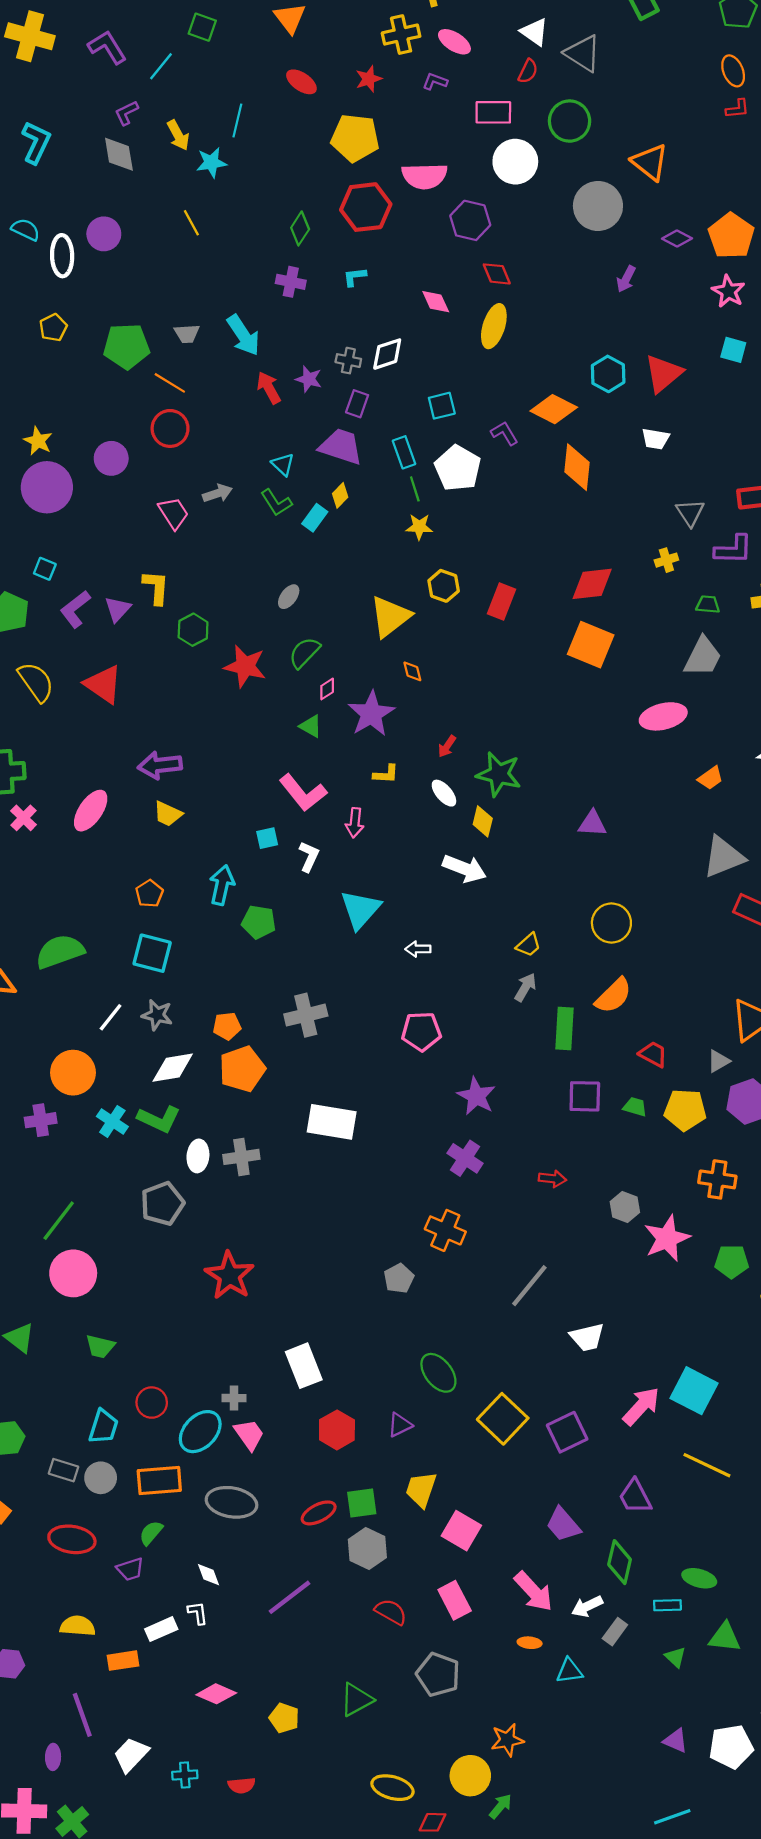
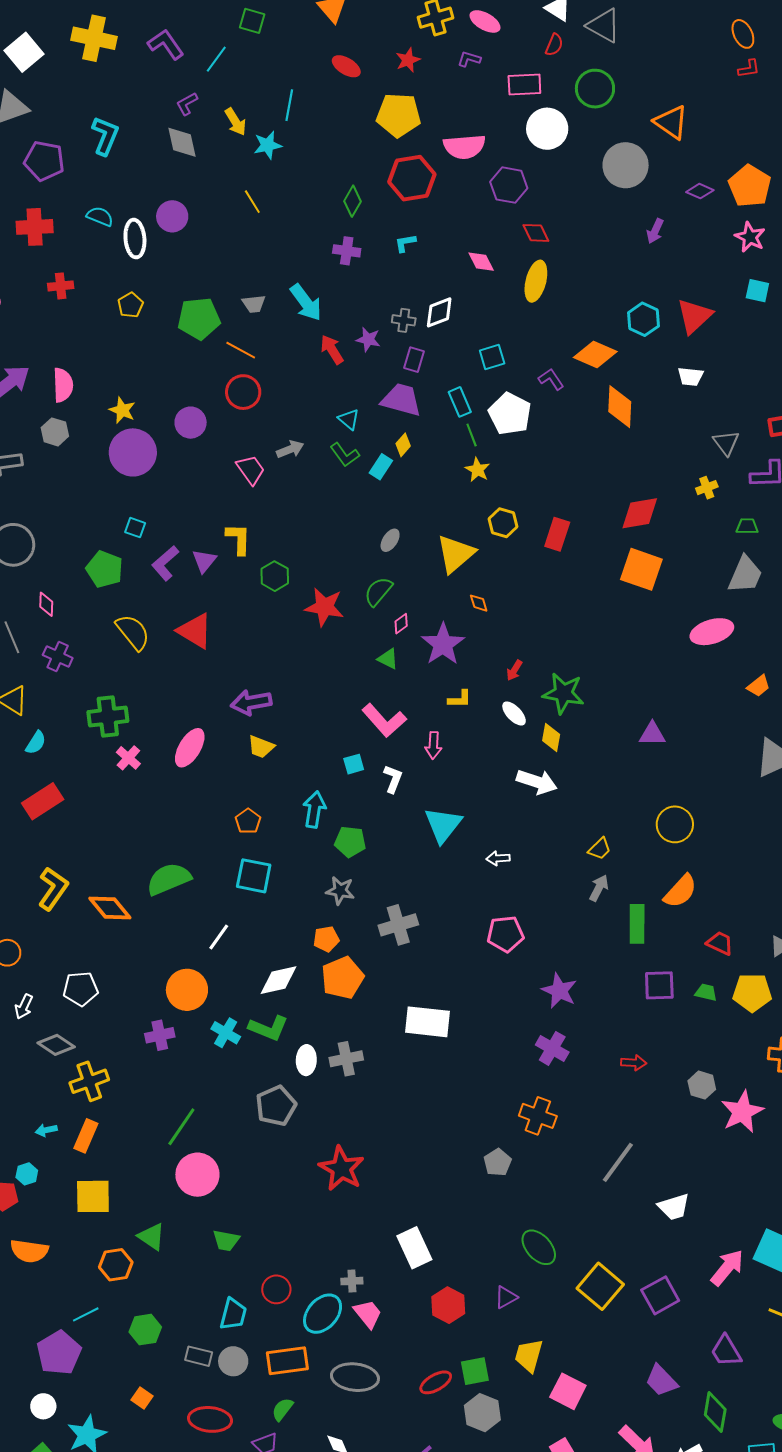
yellow star: (419, 527) -> (477, 470), turned 30
gray ellipse: (289, 597) -> (390, 540), moved
gray star: (157, 1015) -> (340, 891), moved

